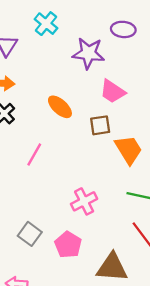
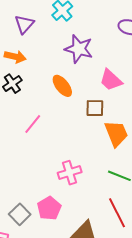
purple star: (88, 53) -> (79, 49), moved
gray square: (30, 234) -> (20, 214), moved

